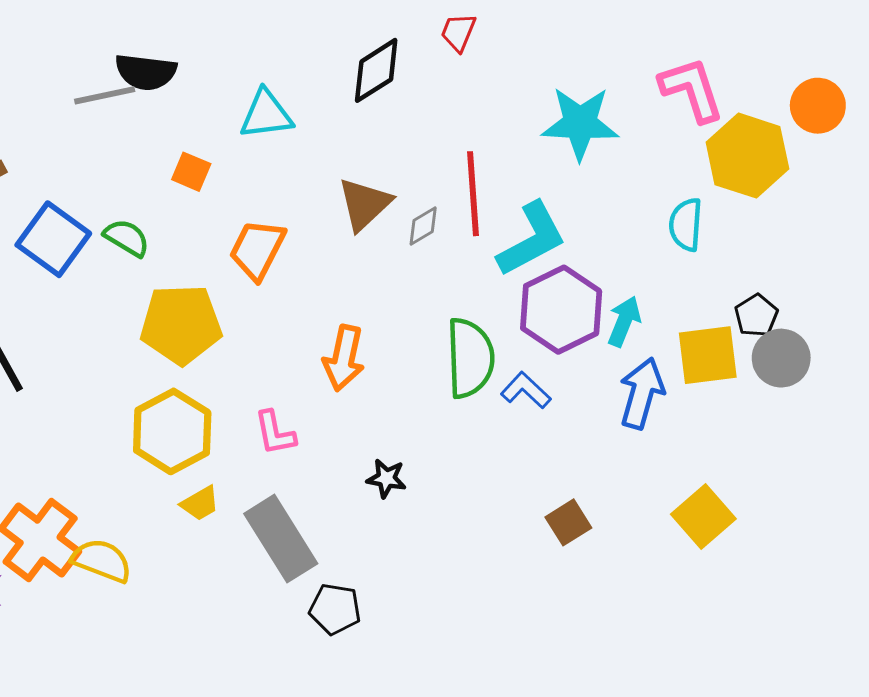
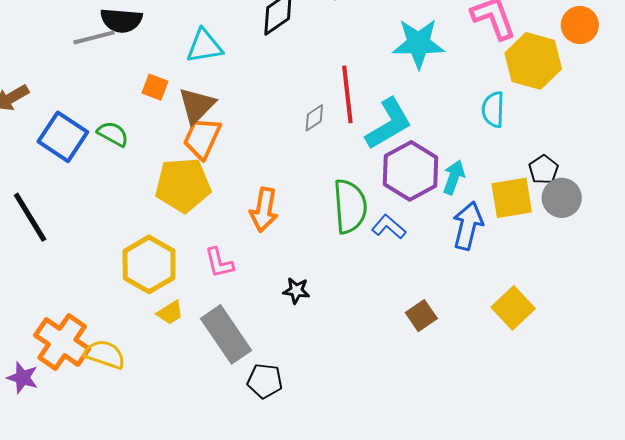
brown triangle: (364, 204) -> (197, 105), moved
yellow pentagon: (181, 324) -> (183, 185), moved

